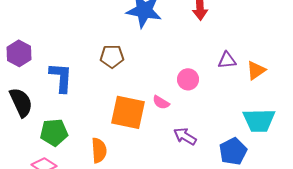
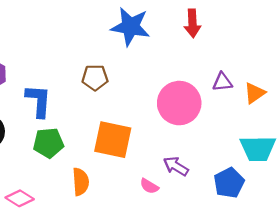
pink circle: (188, 79) -> (179, 103), size x1.8
pink semicircle: (161, 102) -> (149, 186), moved
green pentagon: (54, 132) -> (48, 143), moved

